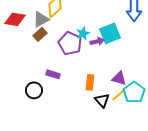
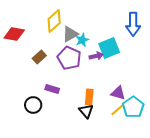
gray triangle: (41, 19) -> (70, 34), moved
cyan star: (83, 33) -> (82, 40), moved
brown rectangle: (40, 34) -> (39, 57), moved
black triangle: (102, 100) -> (86, 111), moved

